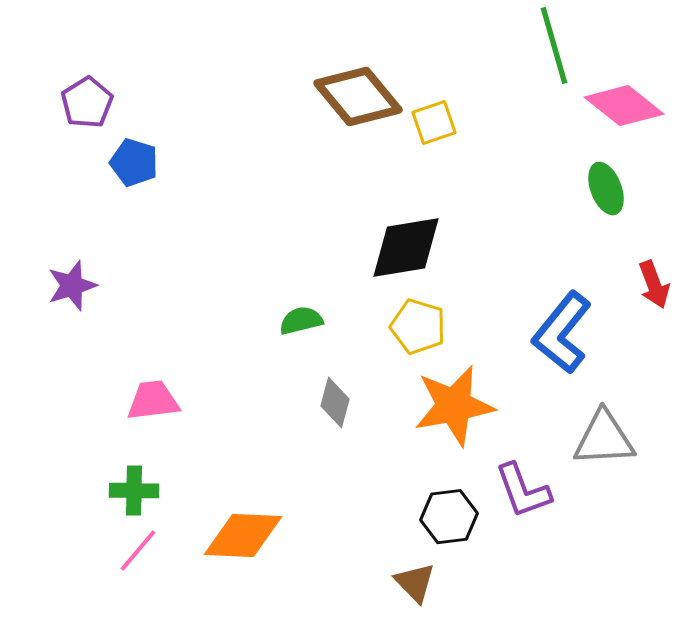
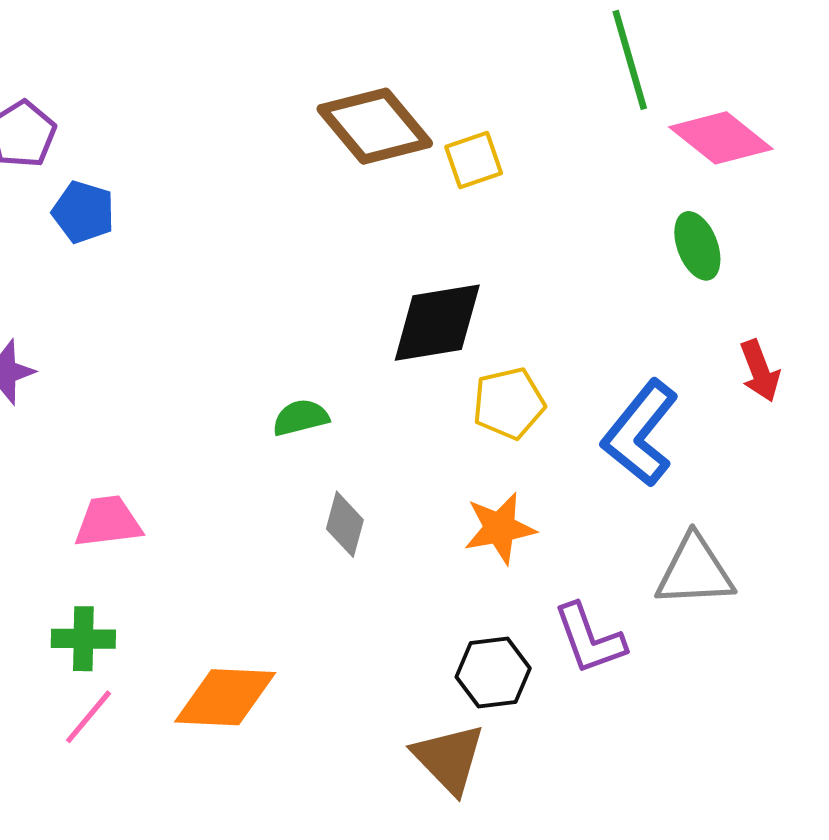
yellow pentagon: (418, 327) -> (509, 403), moved, turned -30
orange star: (454, 406) -> (500, 528), size x0.7
brown triangle: (415, 583) -> (449, 758), size x1.4

